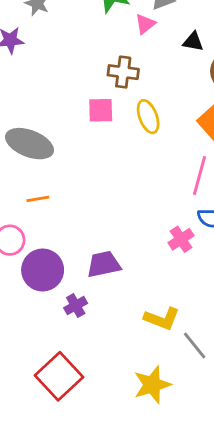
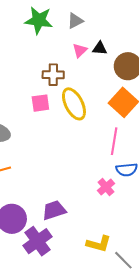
pink triangle: (145, 24) -> (80, 50), moved
yellow ellipse: (148, 117) -> (74, 104), size x1.4
purple cross: (76, 306) -> (38, 241), size x1.8

